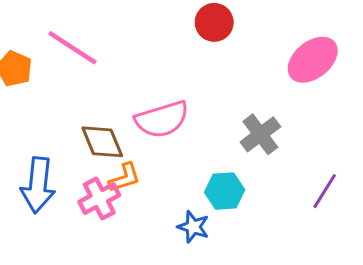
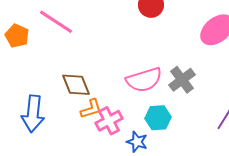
pink semicircle: (162, 119) -> (144, 80), moved
pink cross: (99, 198) -> (109, 121), moved

